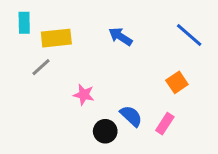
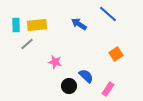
cyan rectangle: (24, 23) -> (16, 25), moved
blue line: (189, 35) -> (108, 14), moved
pink rectangle: (165, 124) -> (108, 89), moved

